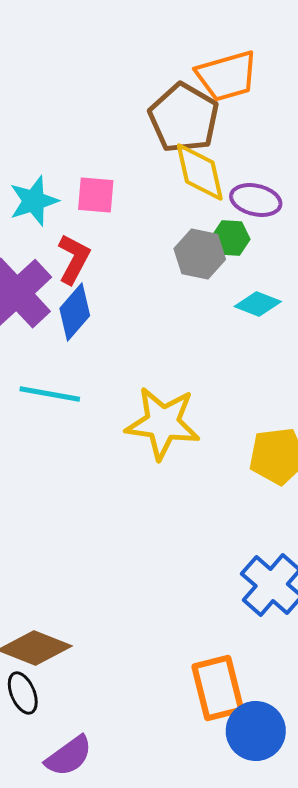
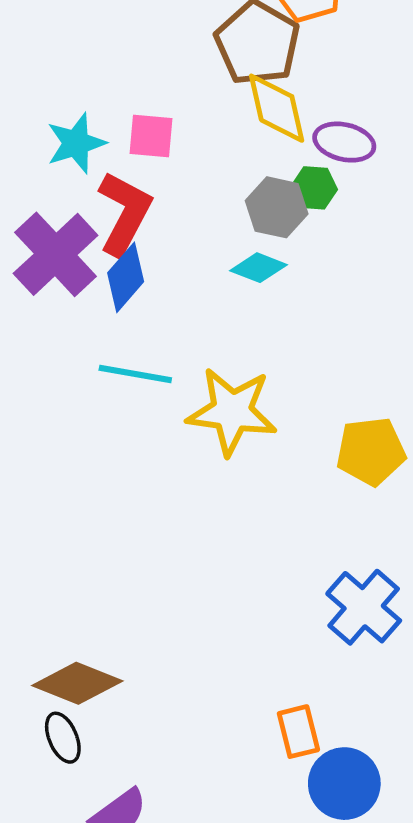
red L-shape: (74, 259) -> (124, 213), size x1.4
cyan diamond: (258, 304) -> (259, 268), moved
cyan line: (50, 394) -> (135, 374), moved
orange rectangle: (218, 688) -> (298, 732), size x0.7

